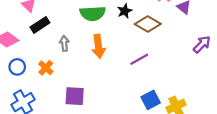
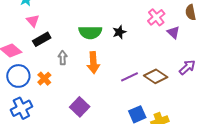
brown diamond: (148, 24) -> (156, 76), moved
blue circle: (17, 67) -> (18, 76), size x1.5
purple square: (75, 96) -> (80, 107), moved, turned 36

